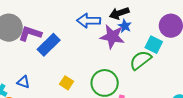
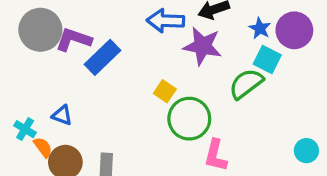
blue star: (125, 26) -> (260, 28), moved
yellow square: (67, 83) -> (165, 91), moved

